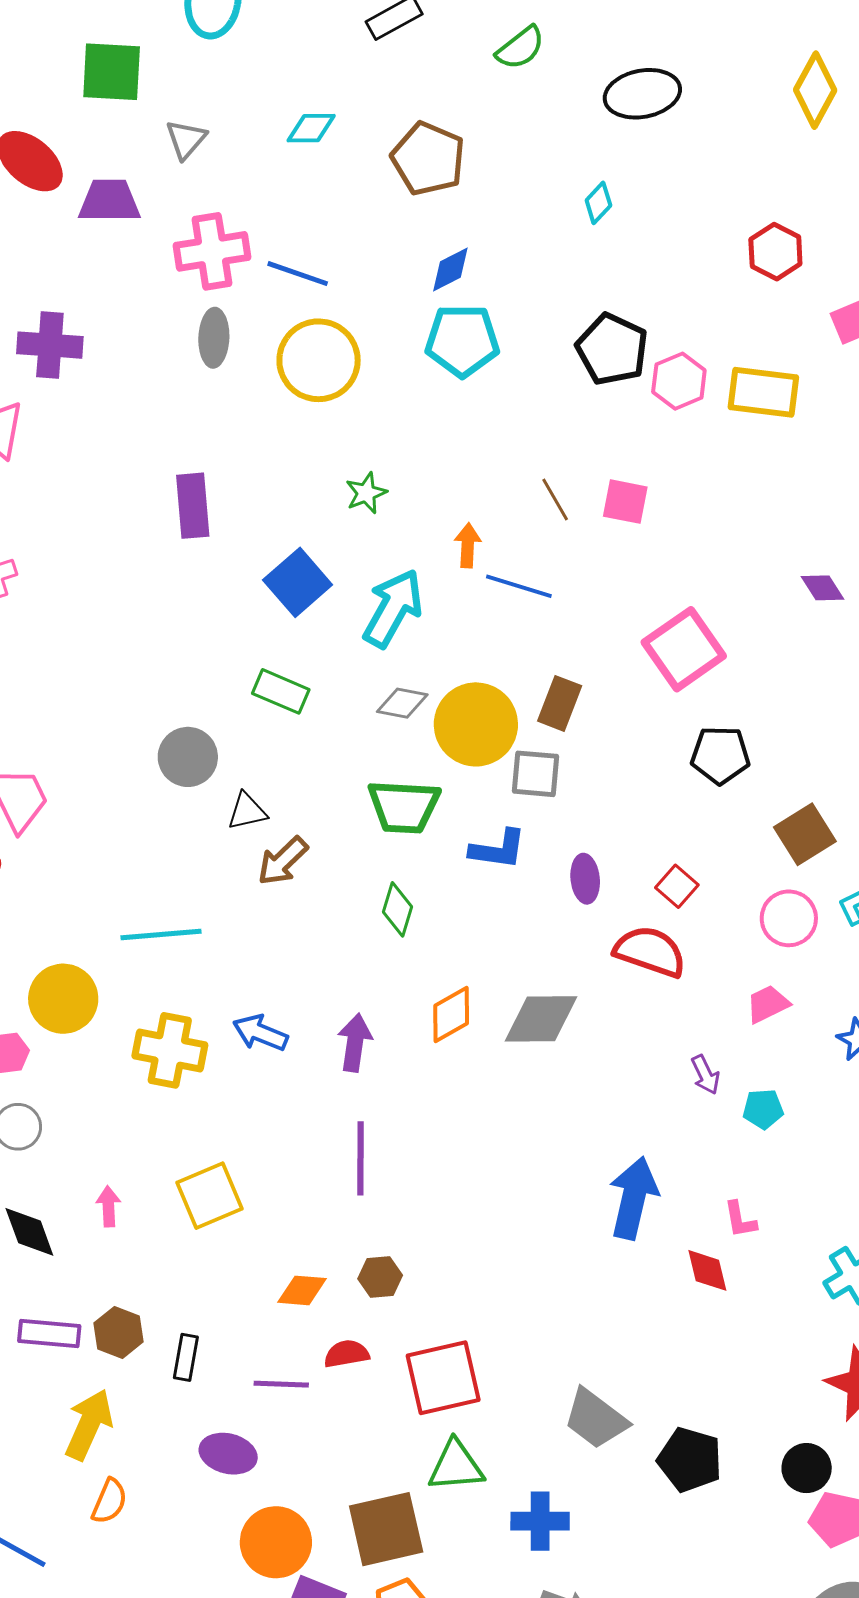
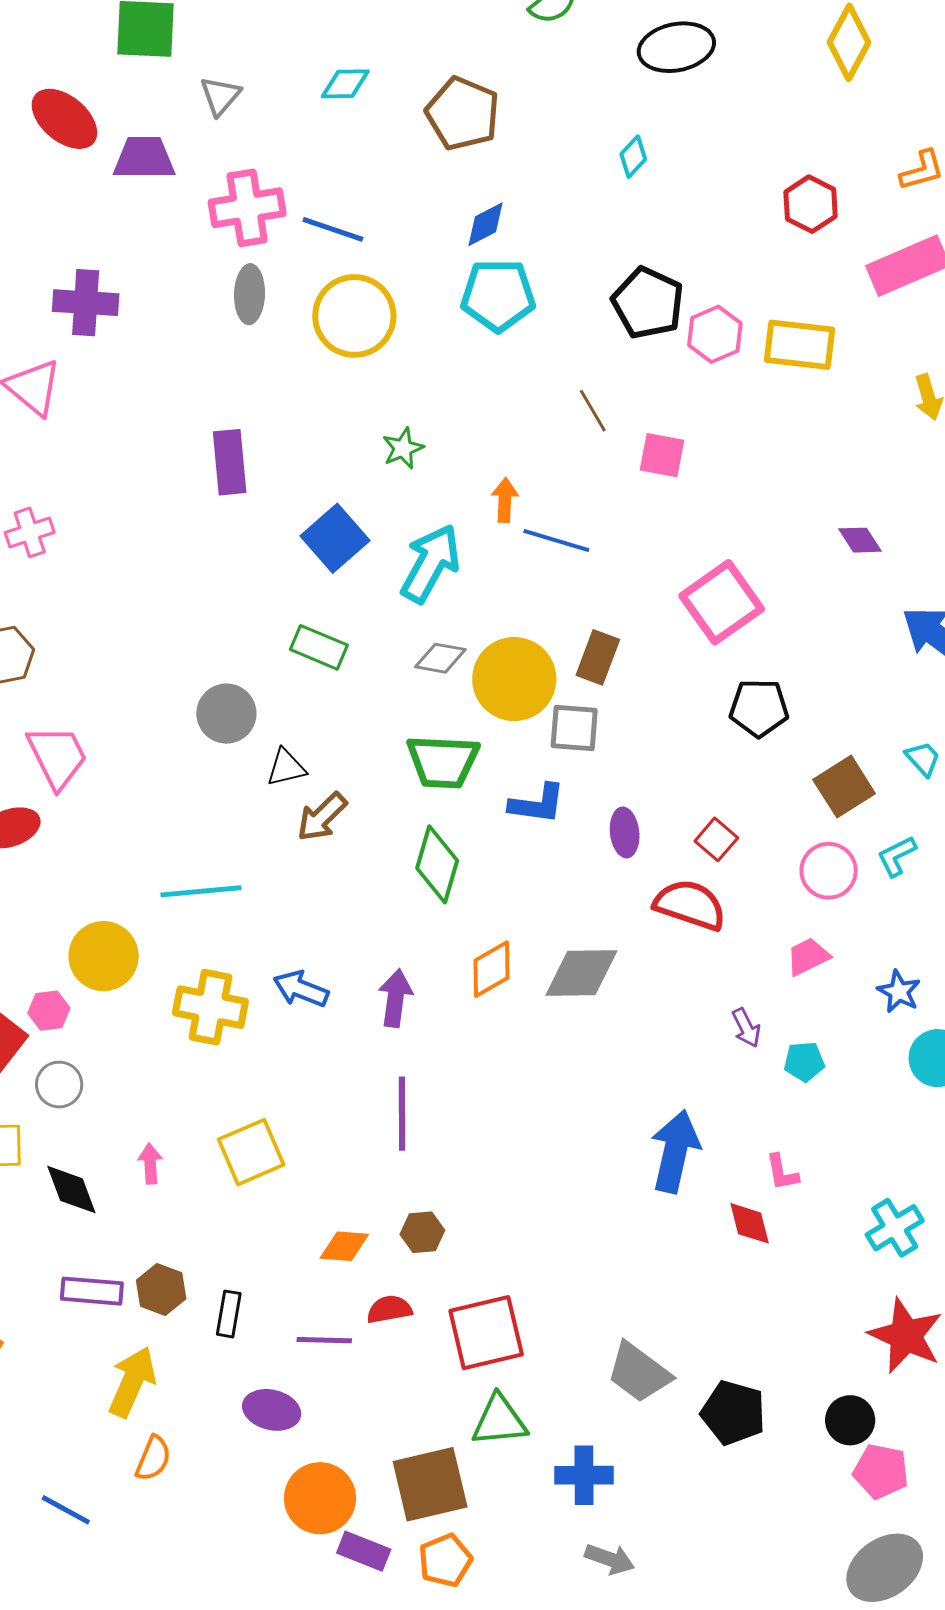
brown line: (555, 500) -> (593, 411), moved
green diamond: (397, 909) -> (437, 864), size x1.4

